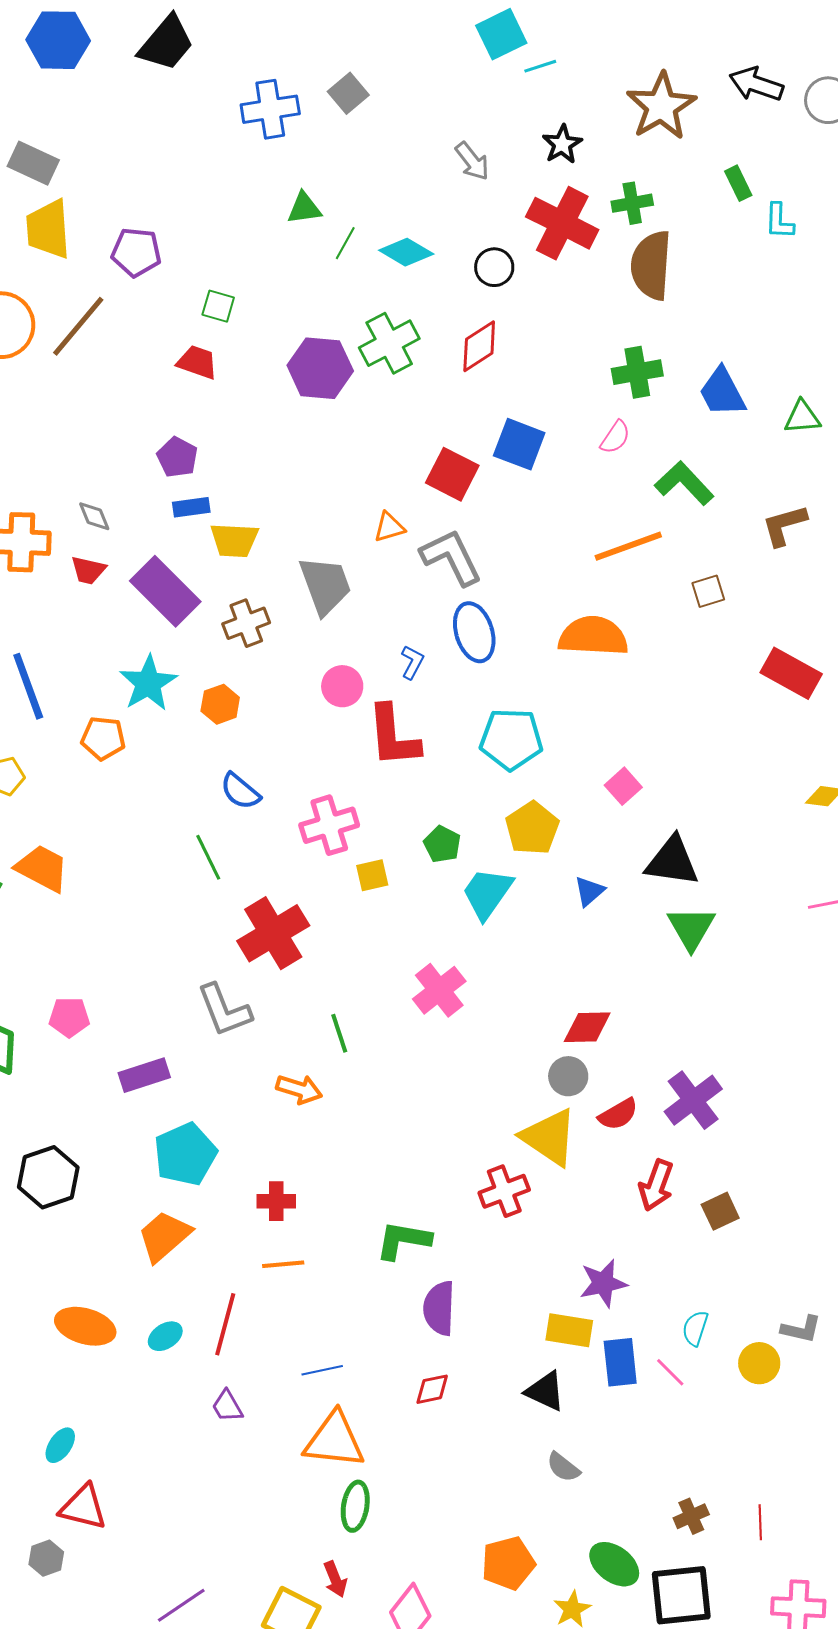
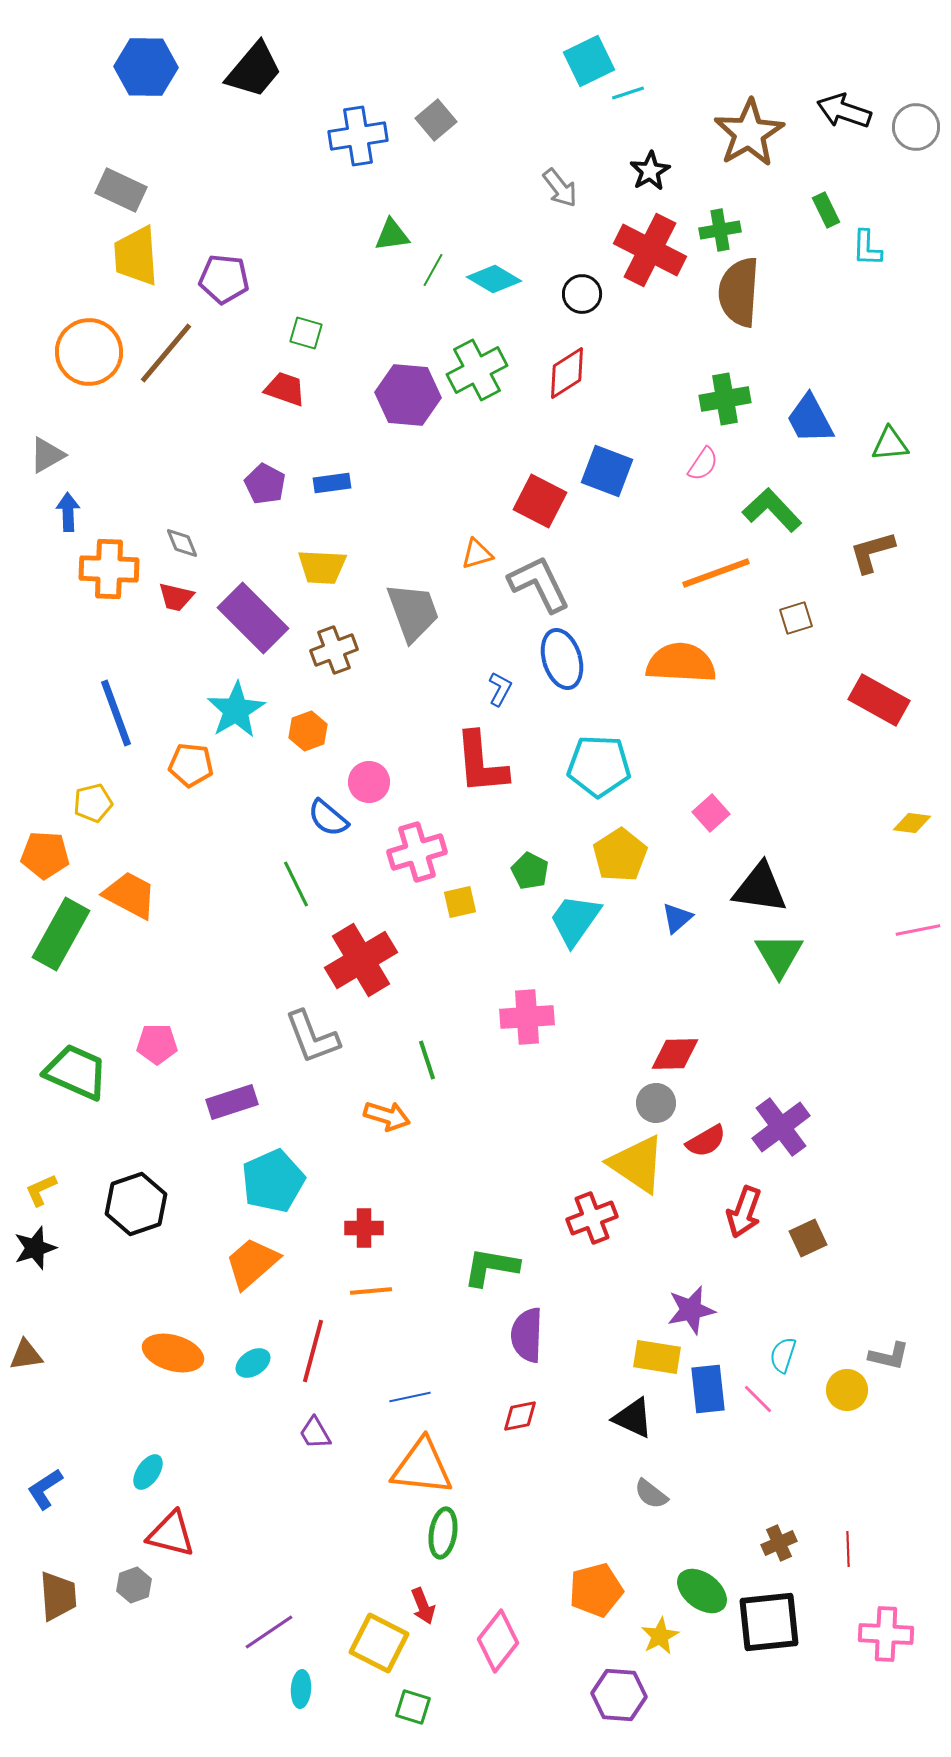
blue rectangle: (191, 507) -> (332, 483), moved
pink circle: (342, 686) -> (369, 782), moved
pink cross: (439, 990) -> (527, 1017), turned 34

